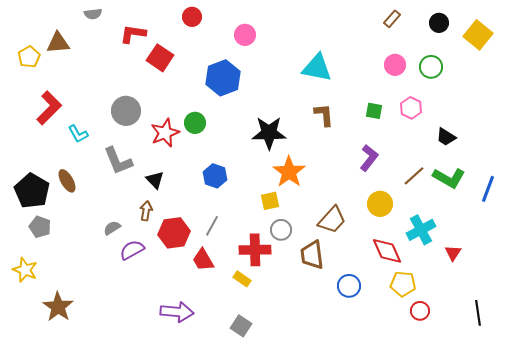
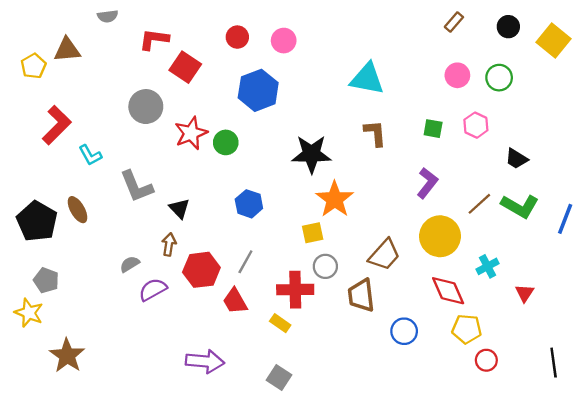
red circle: (192, 17) -> (237, 37), moved
gray circle: (126, 111) -> (146, 107), moved
red star: (165, 133) -> (191, 133), moved
yellow circle: (380, 204) -> (440, 236), size x1.4
gray pentagon: (40, 227) -> (46, 280), moved
cyan cross: (421, 230) -> (487, 266), size x0.7

